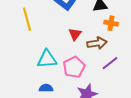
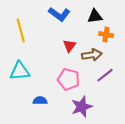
cyan triangle: (47, 59) -> (20, 71), moved
pink pentagon: (74, 67) -> (68, 79), turned -30

